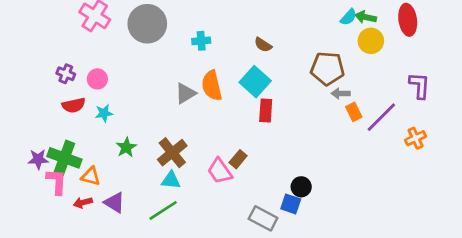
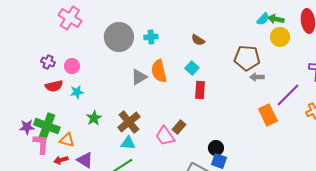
gray circle: (147, 24) -> (119, 37), moved
cyan square: (255, 82) -> (192, 68), size x0.6
orange rectangle: (354, 112) -> (268, 115), moved, size x1.5
black circle: (301, 187) -> (216, 148), moved

